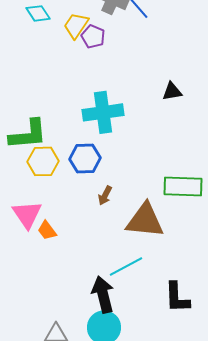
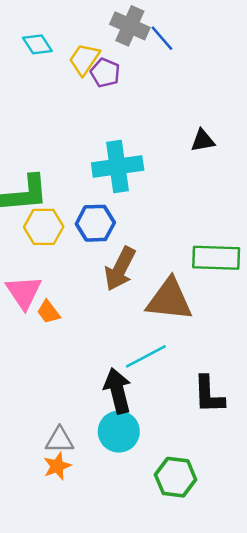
brown arrow: (105, 195) -> (120, 269), size x1.8

